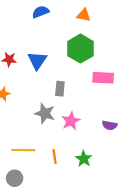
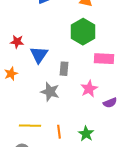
blue triangle: (37, 60) -> (39, 55), moved
pink star: (71, 121) -> (89, 89), moved
purple semicircle: (110, 125) -> (110, 103), turned -32

